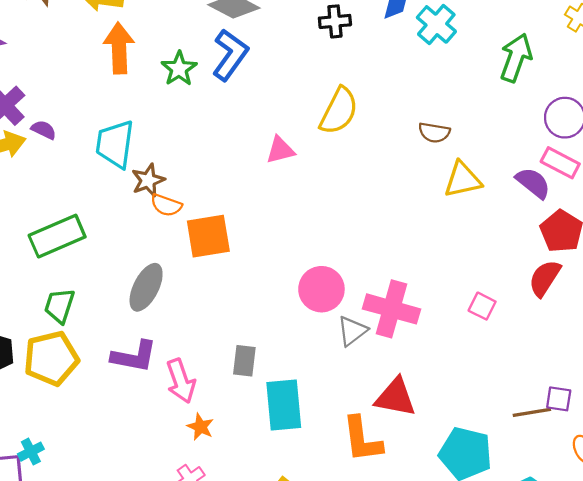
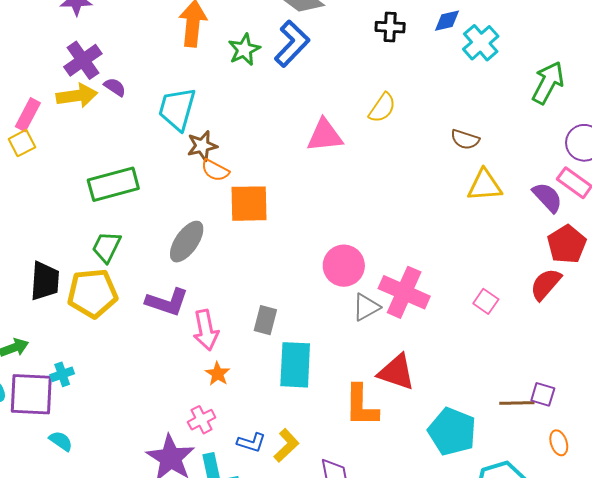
yellow semicircle: (339, 111) -> (382, 108), size x0.7
pink triangle: (280, 150) -> (325, 135), size x1.4

